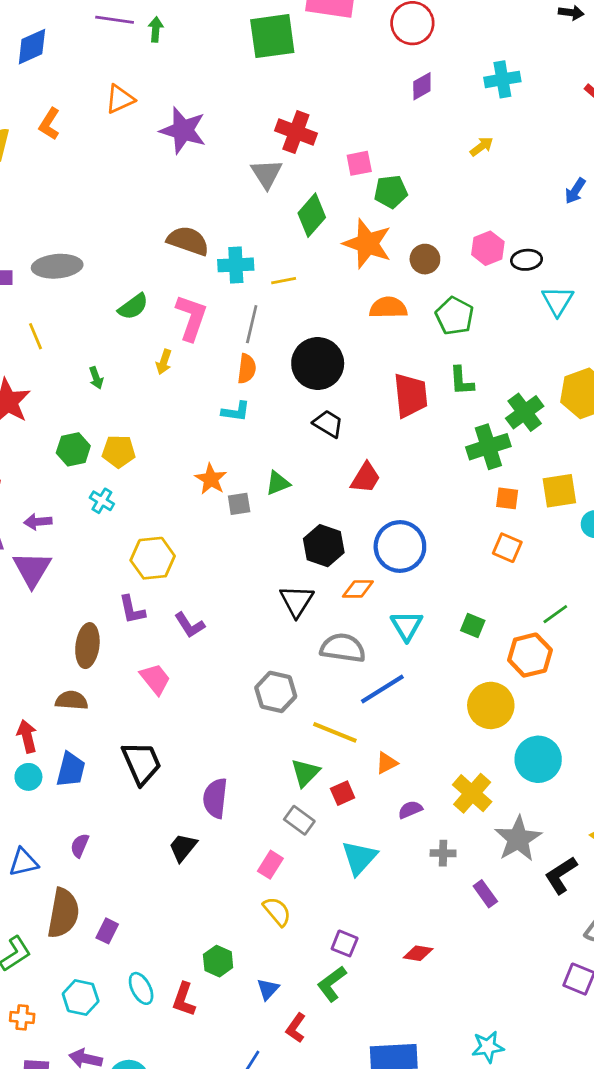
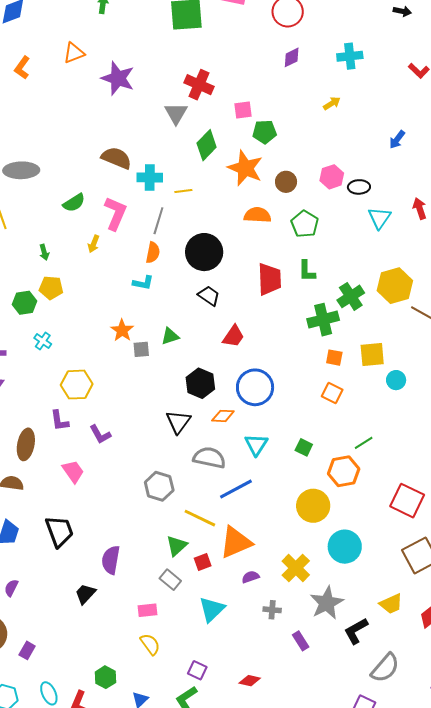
yellow pentagon: (119, 451) -> (51, 288), moved
orange triangle: (387, 763) -> (236, 542), size x2.0
pink rectangle: (270, 865) -> (147, 610), turned 48

